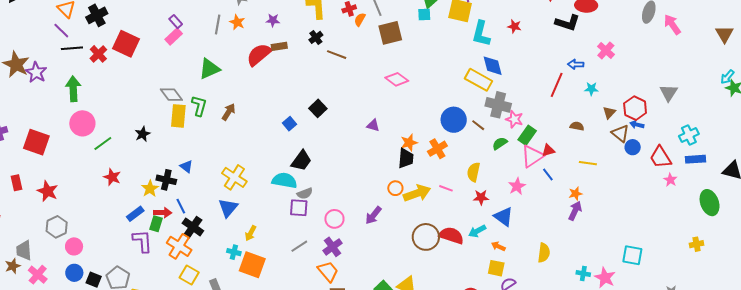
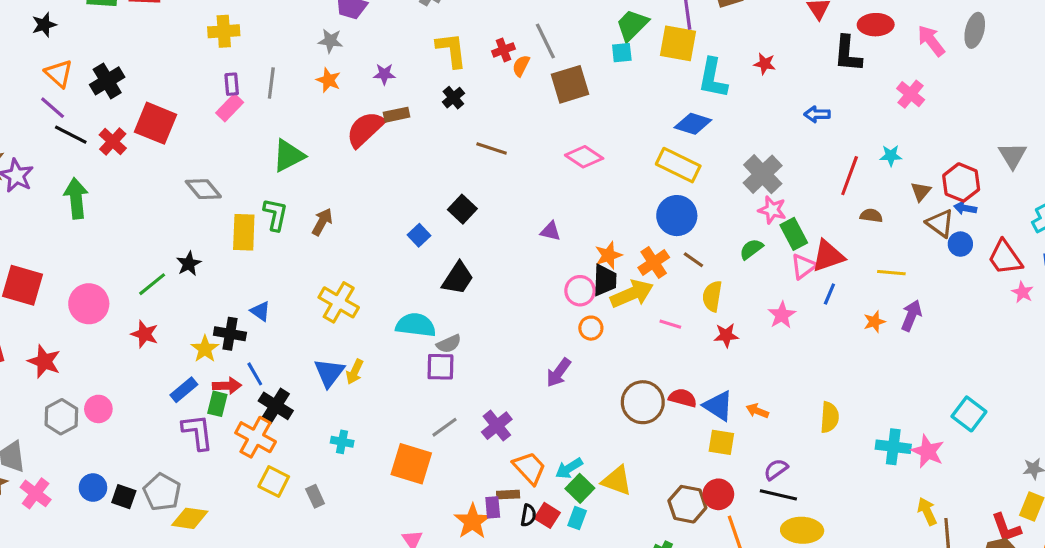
purple rectangle: (176, 22) -> (232, 84), turned 40
black L-shape: (567, 23) -> (848, 54), turned 80
gray line: (218, 25) -> (271, 83), moved
pink arrow: (672, 25) -> (931, 41), moved
black line: (72, 48) -> (71, 135), turned 35
brown line: (337, 55) -> (492, 148), moved
blue arrow: (576, 64) -> (817, 114), moved
blue diamond: (493, 66) -> (693, 124), moved, turned -55
yellow rectangle: (479, 80) -> (678, 165), moved
red line: (557, 85) -> (850, 176), moved
gray diamond: (171, 95) -> (203, 189), moved
gray cross: (498, 105) -> (763, 174), moved, turned 35
pink circle: (82, 123) -> (89, 304), moved
brown line: (478, 125) -> (693, 260), moved
green rectangle: (527, 135) -> (794, 234), turned -60
green line: (103, 144) -> (152, 284), moved
red triangle: (548, 150) -> (828, 256), size x1.6
pink triangle: (532, 156) -> (803, 266), size x0.7
black trapezoid: (301, 161) -> (458, 278), moved
blue line: (548, 175) -> (829, 294), turned 64
yellow cross: (234, 177) -> (339, 302), moved
yellow arrow: (417, 193) -> (632, 294), moved
purple arrow: (575, 211) -> (911, 316), moved
blue triangle: (503, 217) -> (718, 406), moved
pink circle: (334, 219) -> (580, 291), moved
cyan arrow: (477, 231) -> (569, 468), moved
yellow arrow: (251, 233) -> (355, 372), moved
red semicircle: (451, 236) -> (683, 398), size x0.7
pink circle: (74, 246) -> (98, 409), moved
cyan square: (632, 255) -> (969, 414), turned 30
orange square: (252, 265) -> (411, 464), moved
yellow square: (496, 268) -> (721, 442), moved
orange trapezoid: (328, 272) -> (529, 468), moved
cyan cross: (583, 274) -> (893, 447), size x1.5

